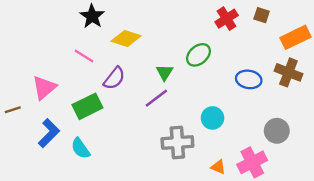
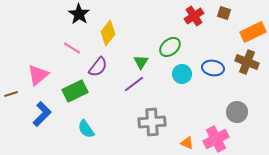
yellow diamond: (126, 39) -> (108, 33), turned -70
cyan circle: (212, 118) -> (182, 74), moved
cyan semicircle: (80, 148) -> (86, 129), moved

